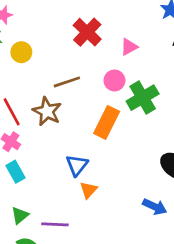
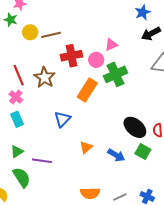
red cross: (87, 32) -> (72, 56), moved, turned 30
pink triangle: (129, 47) -> (111, 45), moved
brown line: (67, 82) -> (51, 35), moved
orange triangle: (88, 190) -> (86, 147), moved

